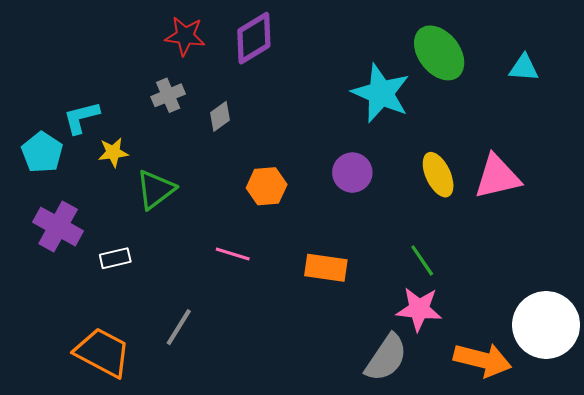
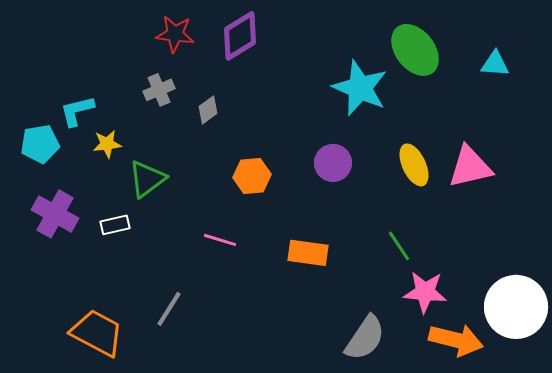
cyan pentagon: (42, 152) -> (40, 144), turned 30
white rectangle: (115, 258) -> (115, 225), moved
pink star: (419, 309) -> (425, 292), moved

